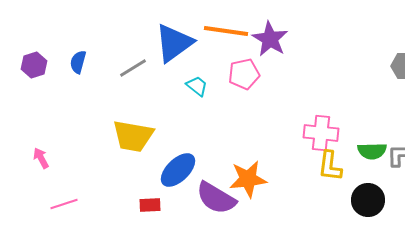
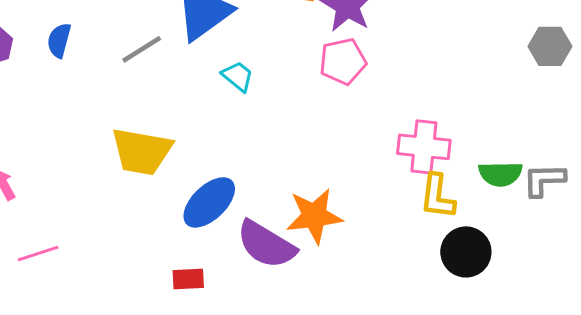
pink pentagon: (244, 74) -> (343, 61), moved
black circle: (368, 200) -> (466, 252), moved
red rectangle: (150, 205) -> (188, 279), moved

